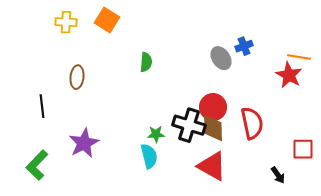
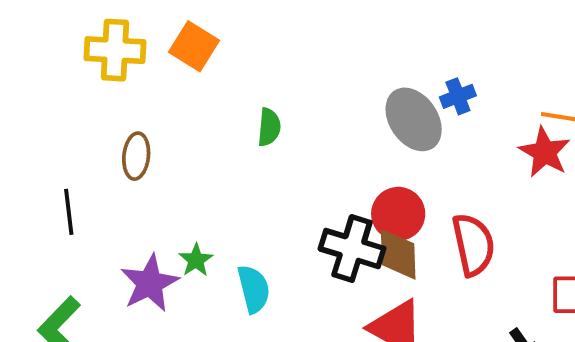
yellow cross: (66, 22) -> (115, 50), size x1.4
gray ellipse: (221, 58) -> (414, 119), size x1.4
green star: (156, 134) -> (196, 260), moved, turned -30
cyan semicircle: (149, 156) -> (254, 289), moved

